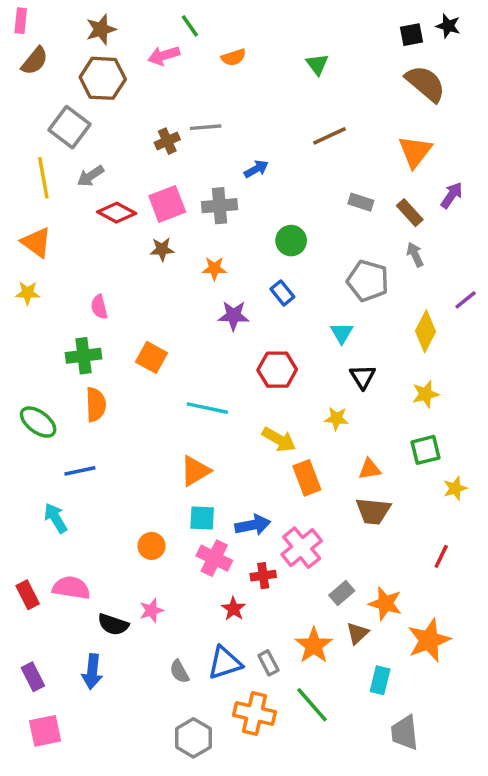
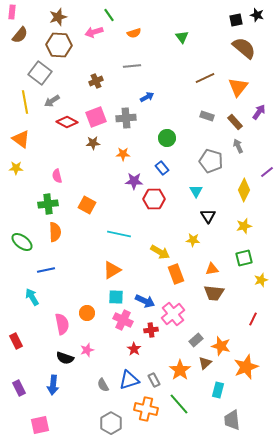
gray line: (206, 127) -> (132, 66), moved
brown line: (330, 136) -> (205, 78), moved
red hexagon: (277, 370) -> (154, 199), moved
blue arrow: (253, 525) -> (145, 301), turned 36
pink semicircle: (71, 588) -> (62, 324), moved, turned 70
pink square: (45, 731) -> (40, 425), moved

